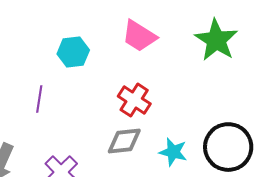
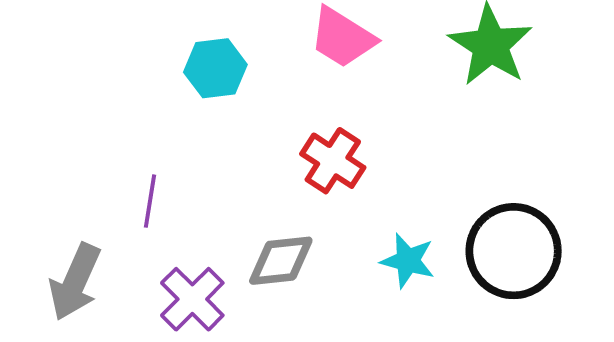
purple line: (39, 99) -> (150, 201), moved
gray diamond: (124, 141) -> (281, 261), moved

